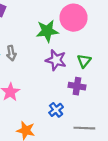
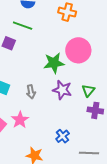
gray arrow: (11, 53) -> (31, 92), moved
purple cross: (77, 86) -> (95, 110), moved

